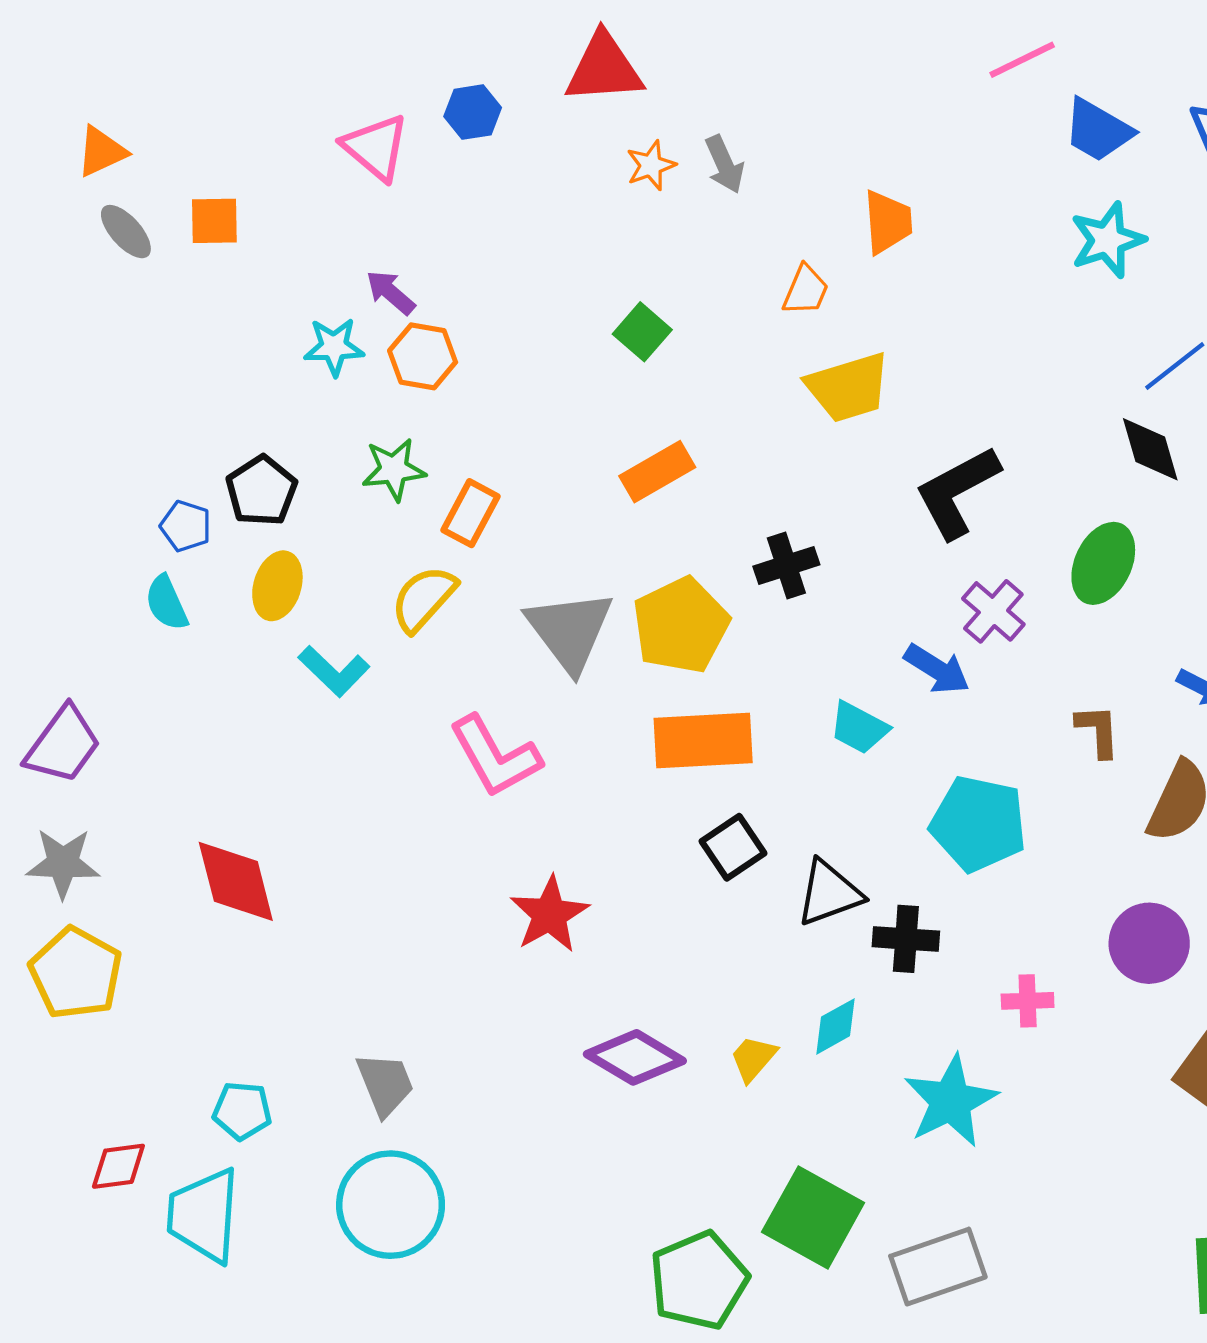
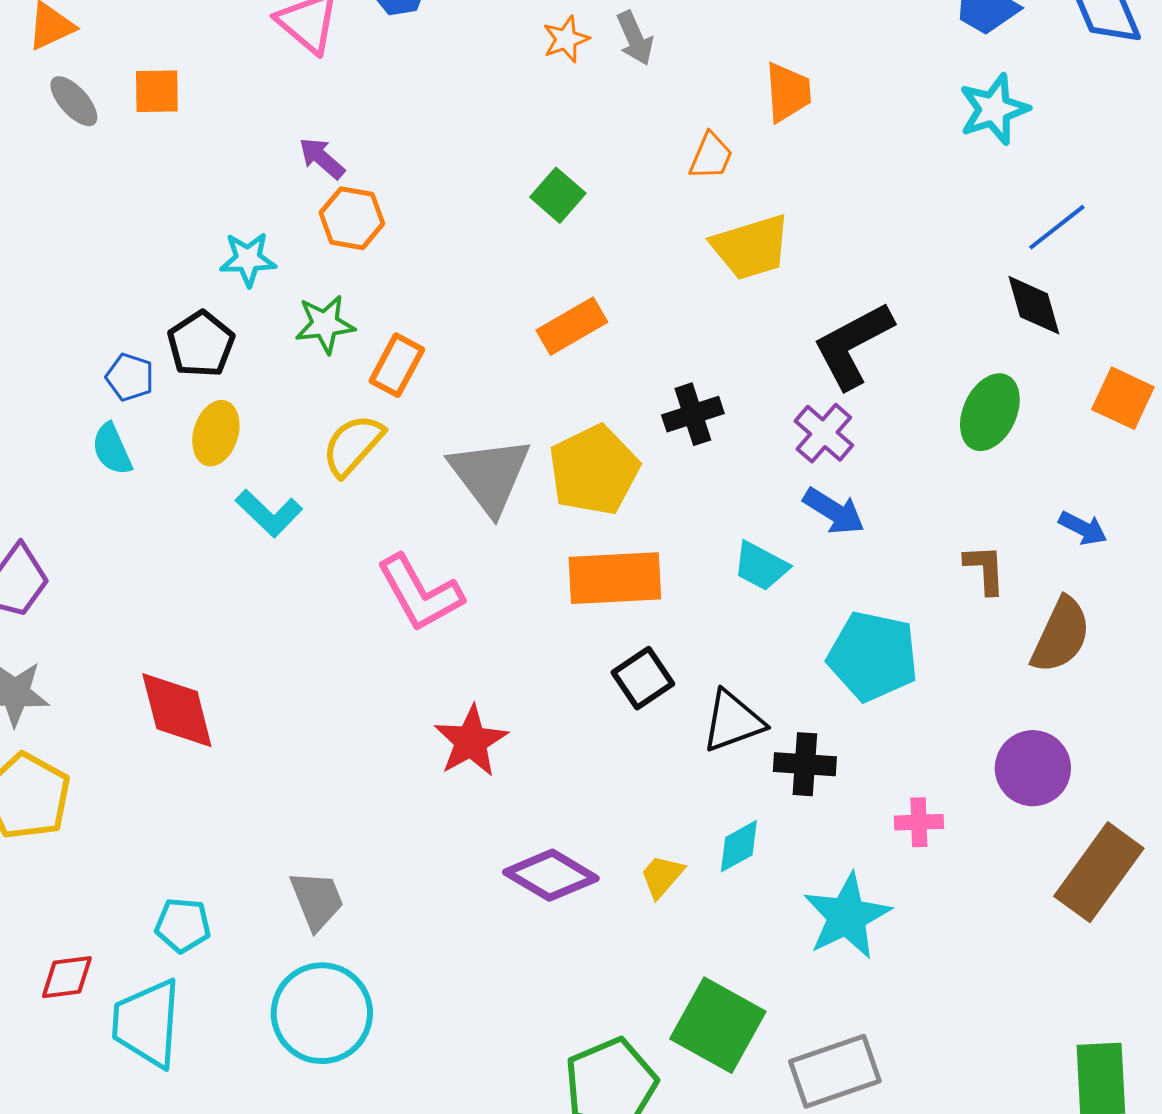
cyan star: (334, 347) -> (248, 259), moved
purple cross: (993, 611) -> (824, 433), moved

